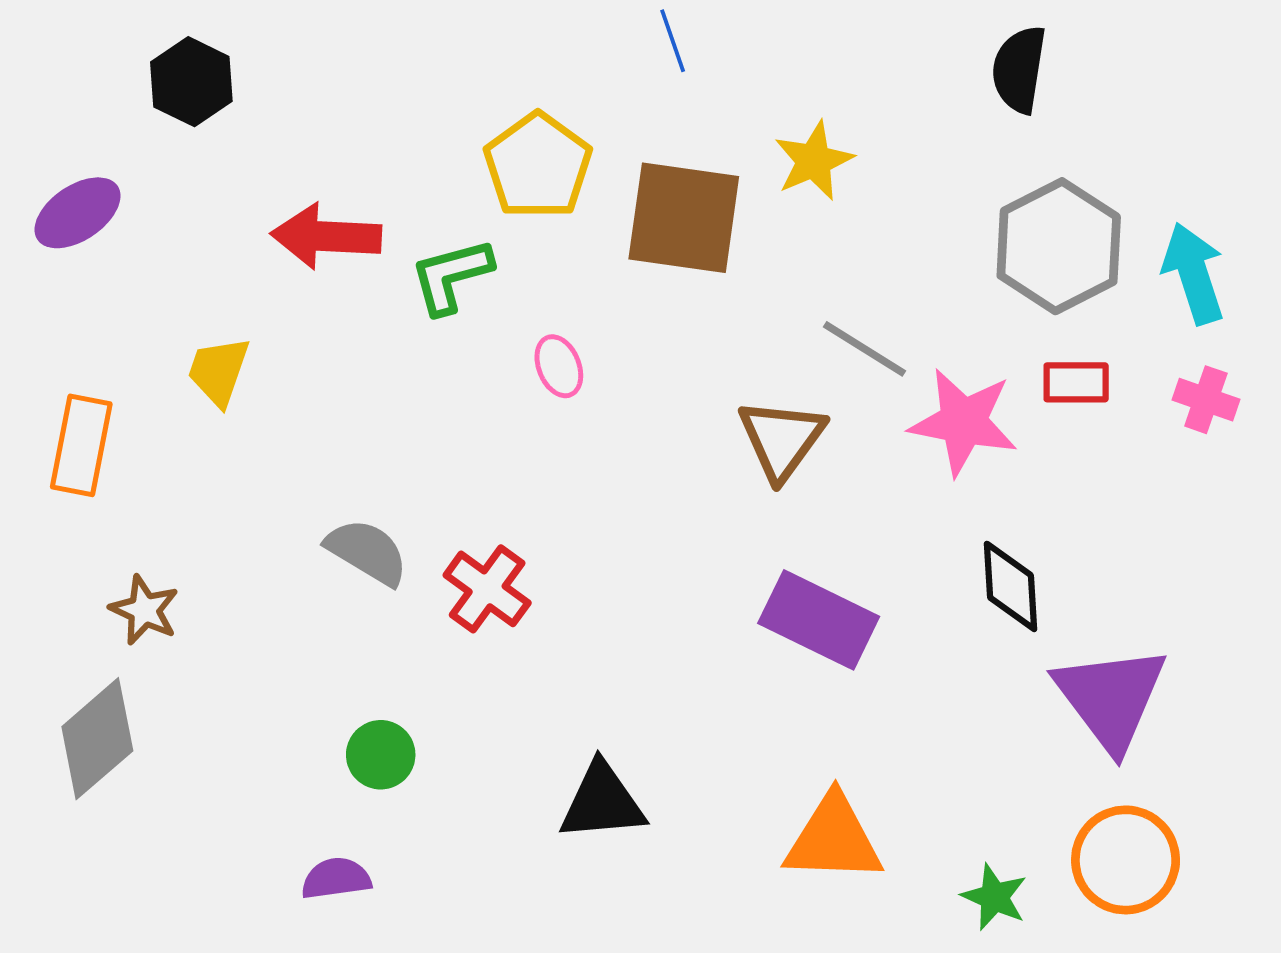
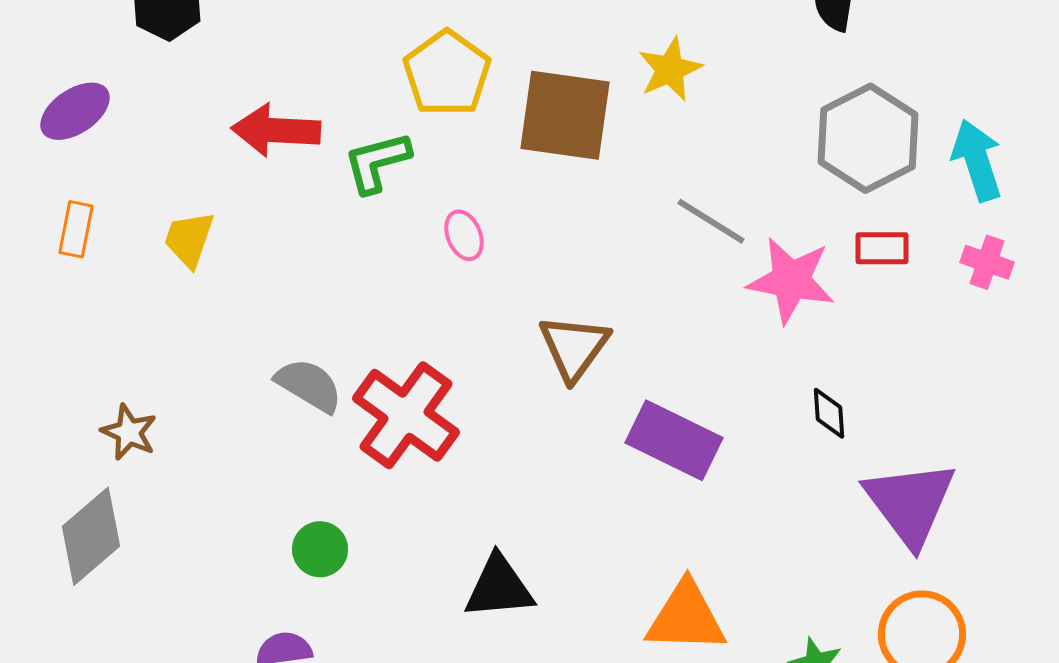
brown triangle: (782, 439) -> (574, 347), moved
orange rectangle: (81, 445) -> (76, 229), moved, size x0.7
black diamond: (1010, 586) -> (829, 413), size x0.7
red cross: (487, 589) -> (406, 415), size x1.5

